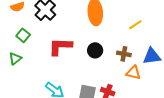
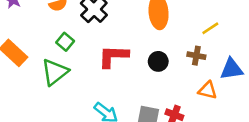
brown cross: (124, 54) -> (196, 56), moved
green triangle: (15, 59) -> (55, 72), size x1.6

